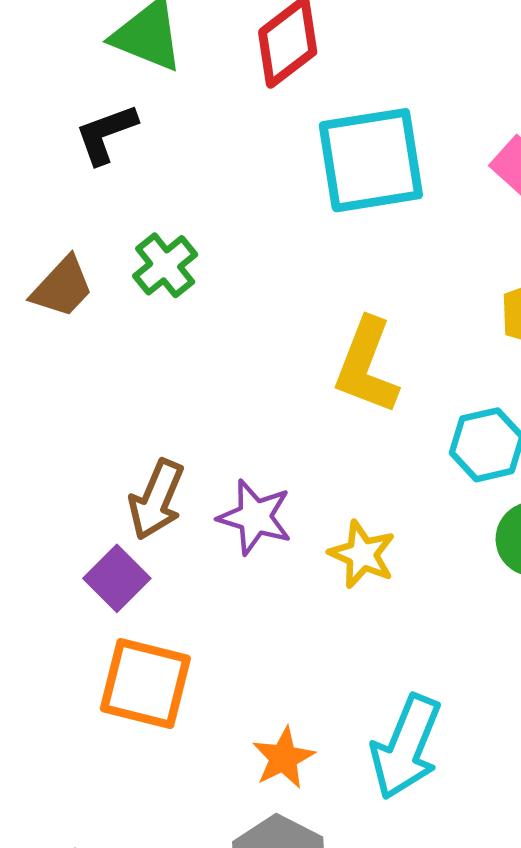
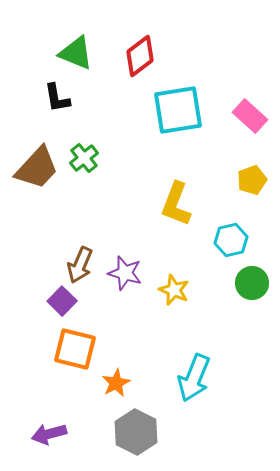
black L-shape: (106, 134) -> (57, 98), turned -80
brown trapezoid: (62, 287) -> (37, 168), size x1.5
orange star: (283, 758) -> (116, 383), moved

